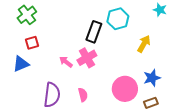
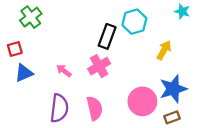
red square: (32, 43) -> (15, 49), moved
pink arrow: (66, 62) -> (64, 71), moved
blue star: (152, 78) -> (173, 89), size x1.4
pink semicircle: (83, 95) -> (95, 108), size x1.5

